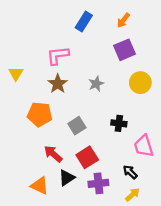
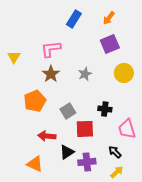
yellow triangle: (16, 74) -> (14, 57), moved
orange pentagon: (40, 114) -> (35, 101), turned -30
red arrow: (53, 154) -> (47, 136), turned -36
red square: (87, 157) -> (85, 129), moved, turned 30
black triangle: (67, 178) -> (67, 152), moved

